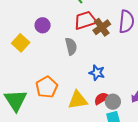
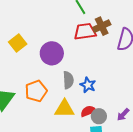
purple circle: (43, 25) -> (52, 53), moved, size x1.5
brown cross: (102, 27) -> (102, 26), moved
gray semicircle: (71, 46) -> (68, 80), moved

